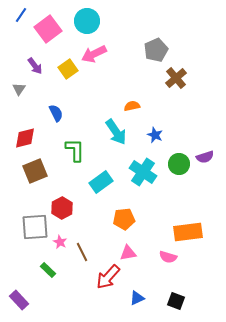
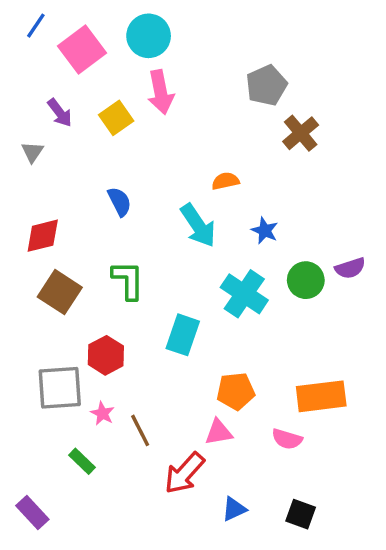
pink arrow: (94, 54) -> (161, 92), turned -75
blue semicircle: (56, 113) -> (120, 202), moved
green L-shape: (75, 150) -> (128, 280), moved
brown square: (35, 171) -> (60, 292), turned -35
cyan rectangle: (101, 182) -> (183, 335), moved, turned -35
orange pentagon: (124, 219) -> (236, 391), moved

